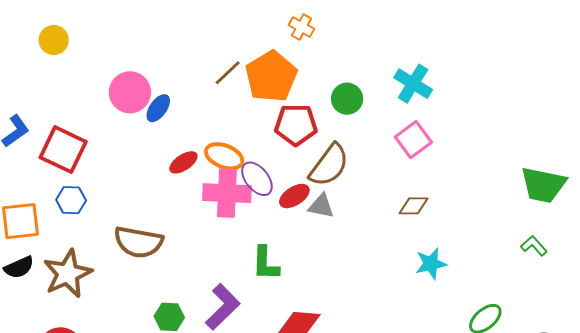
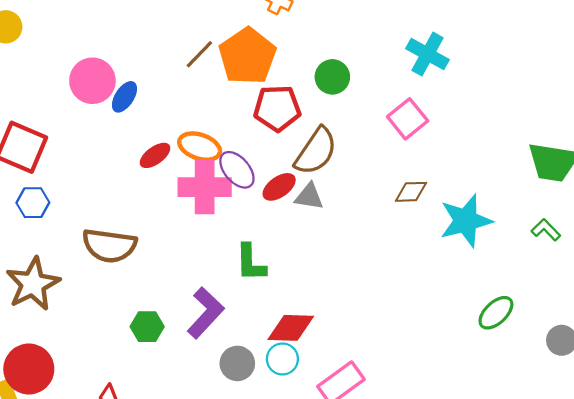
cyan cross: (413, 84) -> (427, 54), moved
cyan star: (431, 264) -> (466, 221), moved, size x1.5

